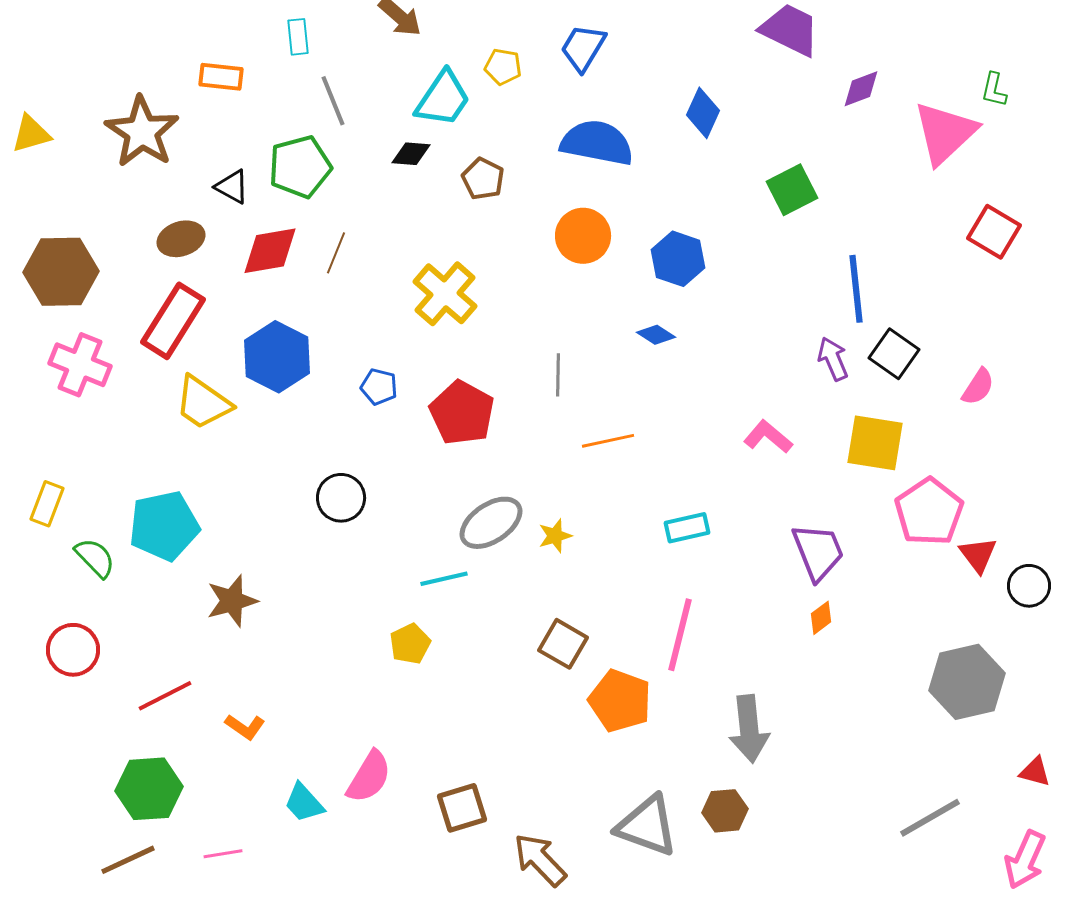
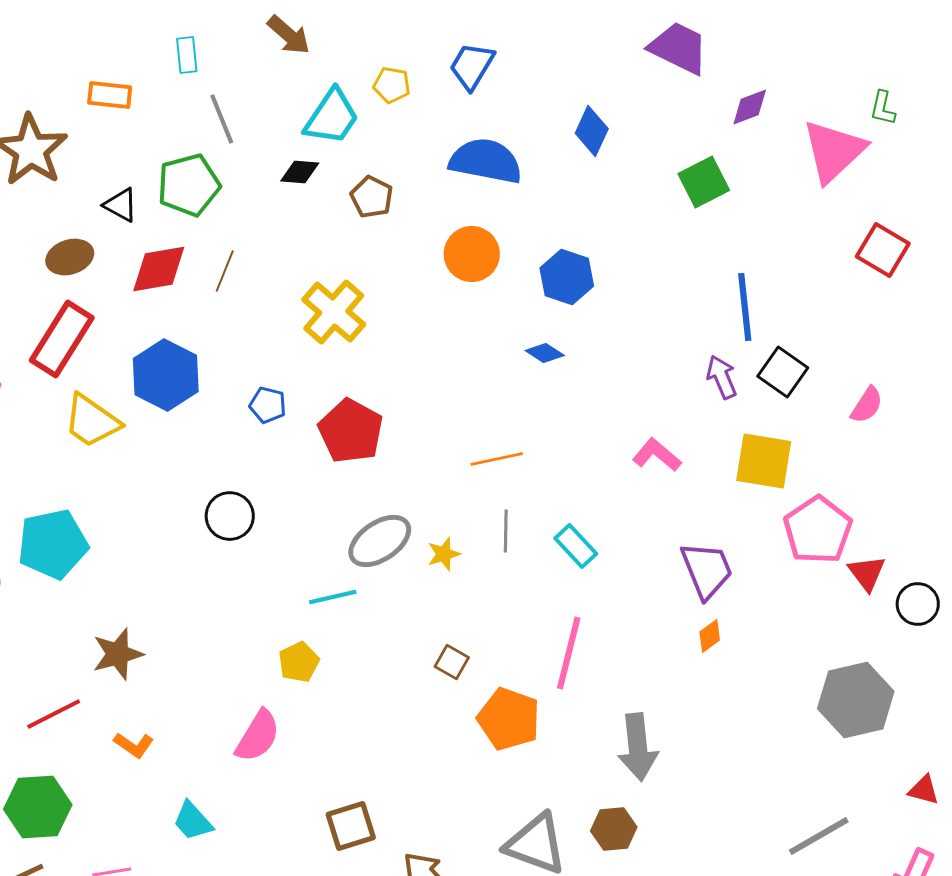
green square: (792, 190) -> (704, 182), moved
gray line: (558, 375) -> (506, 531), moved
cyan rectangle: (687, 528) -> (576, 546), turned 60
brown star: (232, 601) -> (118, 654), moved
brown square: (563, 644) -> (452, 662), size x0.7
pink semicircle: (369, 777) -> (258, 736), moved

